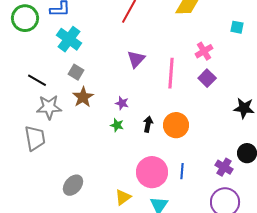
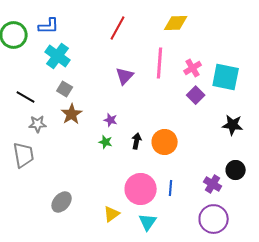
cyan square: (237, 27) -> (226, 77), moved, size x2.0
pink line: (171, 73) -> (160, 63), moved
gray star: (49, 107) -> (38, 124), size x0.7

